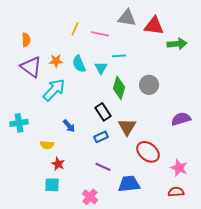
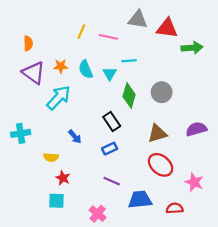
brown triangle: (127, 127) -> (157, 133), moved, turned 42
red semicircle: (176, 192) -> (175, 208), moved

